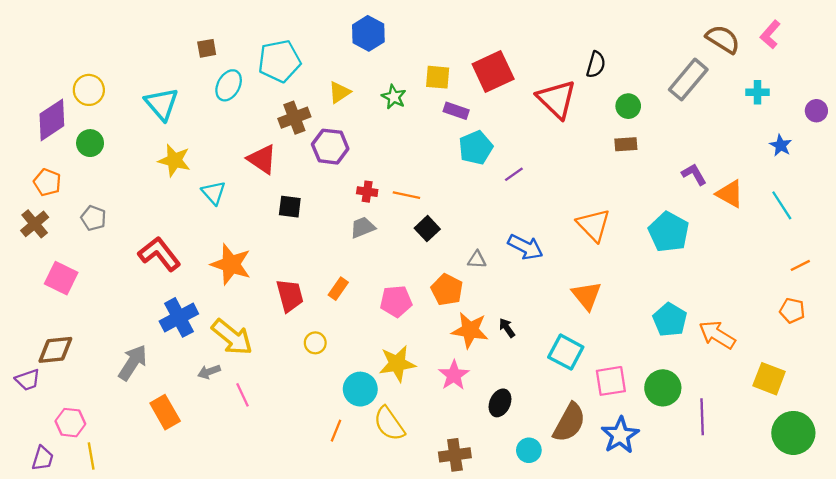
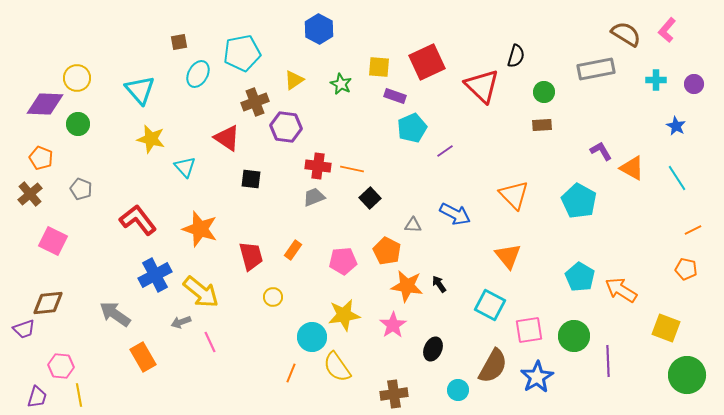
gray rectangle: (688, 80) -> (596, 69), turned 39
purple circle: (816, 111) -> (694, 84), moved
purple diamond: (52, 120) -> (45, 104), turned 36
red cross: (367, 192) -> (318, 166), size x1.4
gray arrow: (133, 362) -> (115, 314), turned -88

